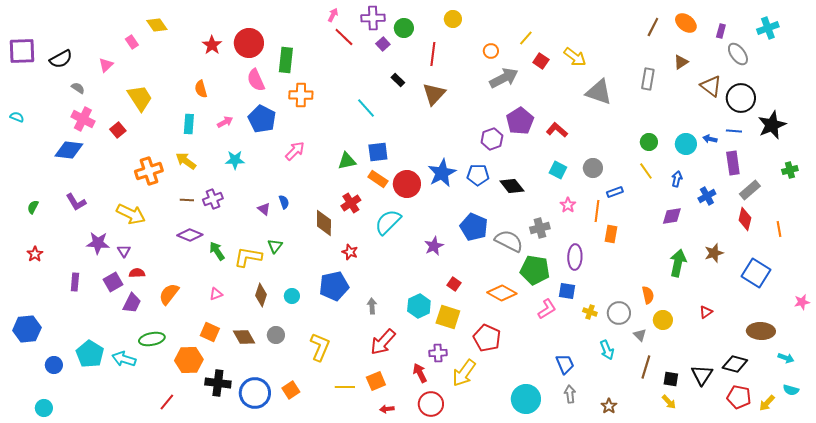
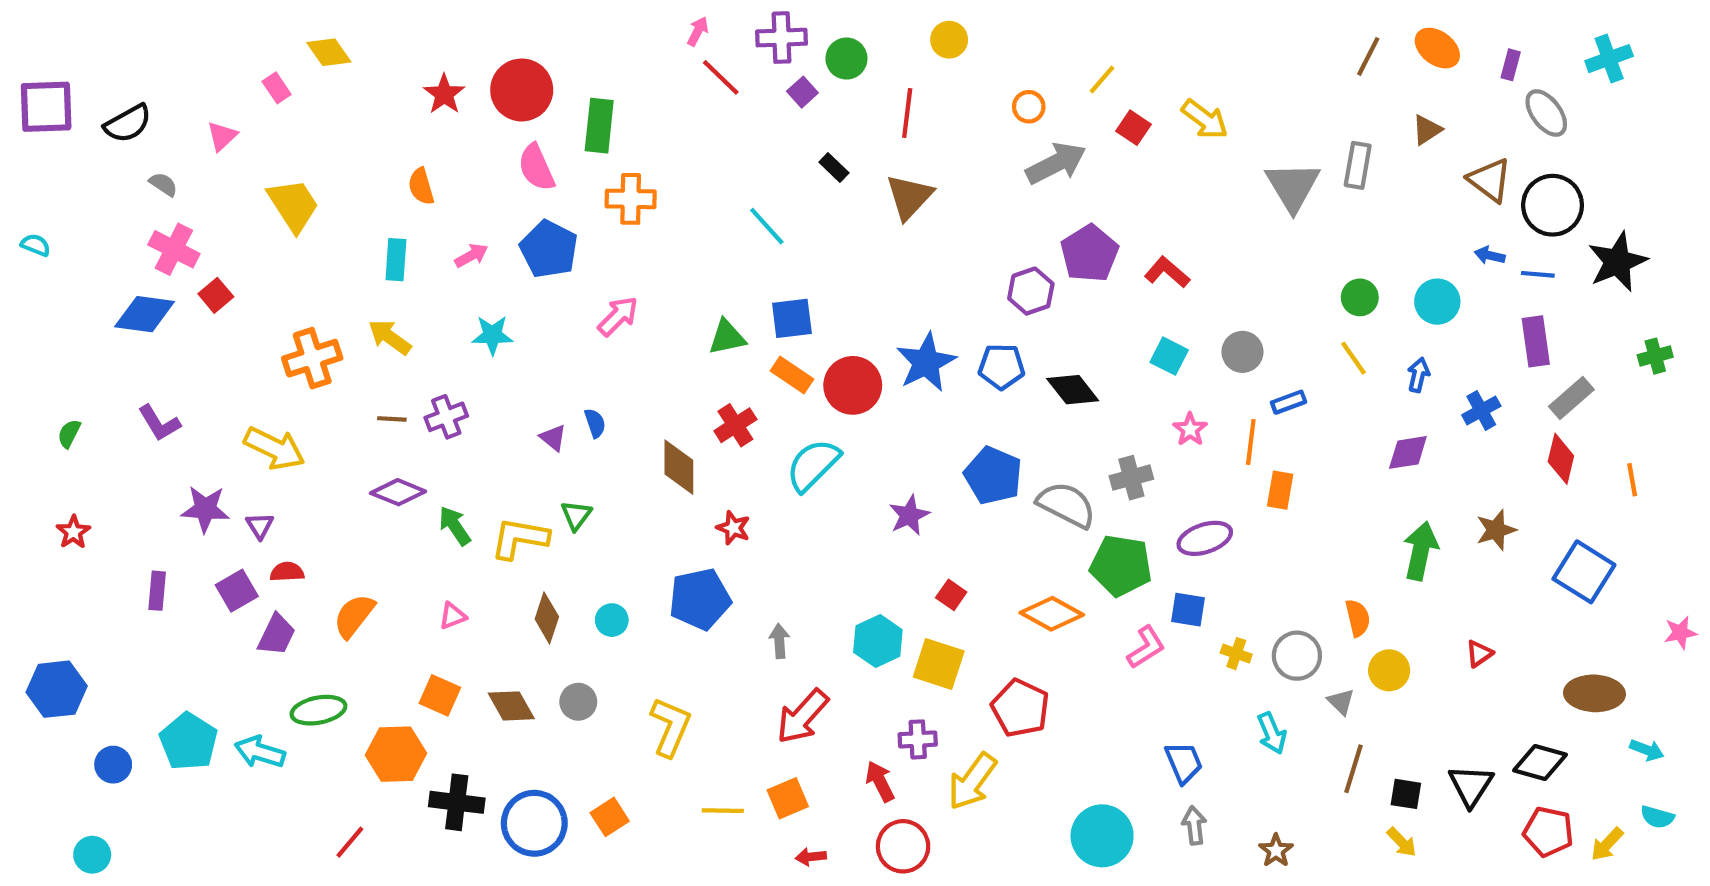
gray triangle: (599, 92) -> (1293, 186), moved, turned 40
red square: (118, 130) -> (216, 295), moved
blue arrow: (710, 139) -> (1490, 255), moved
purple ellipse: (575, 257) -> (1205, 538), turned 70

